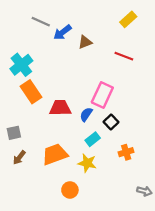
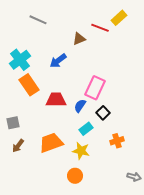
blue arrow: (62, 32) -> (58, 61), moved
red line: (124, 56) -> (100, 28), moved
orange circle: (70, 190) -> (75, 176), moved

